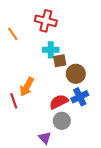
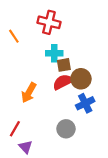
red line: (14, 101) -> (15, 129), moved, turned 49
red semicircle: (59, 102) -> (63, 82), moved
purple triangle: (45, 138) -> (26, 147), moved

